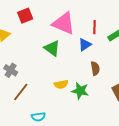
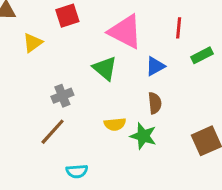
red line: (94, 27) -> (179, 28), moved
brown semicircle: (95, 68) -> (155, 103), moved
gray cross: (11, 70) -> (62, 96), moved, turned 32

